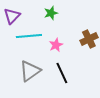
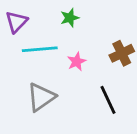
black line: (62, 73) -> (108, 100), moved

